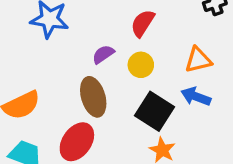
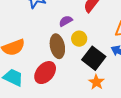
yellow circle: (141, 65) -> (79, 39), moved

